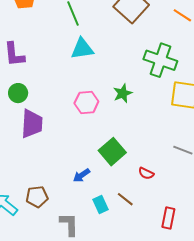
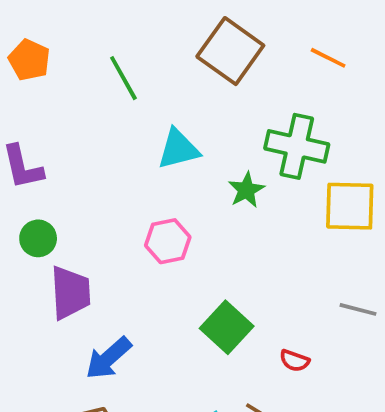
cyan triangle: (82, 49) -> (178, 149), moved
green star: (123, 93) -> (246, 190), moved
blue arrow: (82, 175) -> (108, 358), moved, size x1.5

